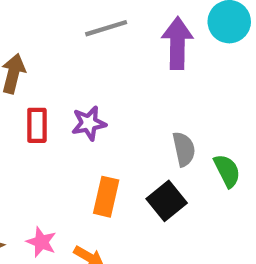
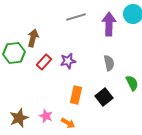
red rectangle: (37, 125) -> (44, 62), turned 42
gray semicircle: (184, 149) -> (109, 63), moved

